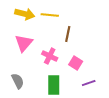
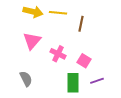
brown line: (68, 34) -> (81, 24), moved
green rectangle: (54, 85) -> (73, 83), moved

